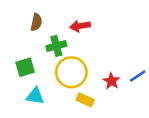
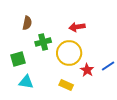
red arrow: (80, 26) -> (77, 27), moved
yellow circle: (71, 72) -> (69, 53), moved

